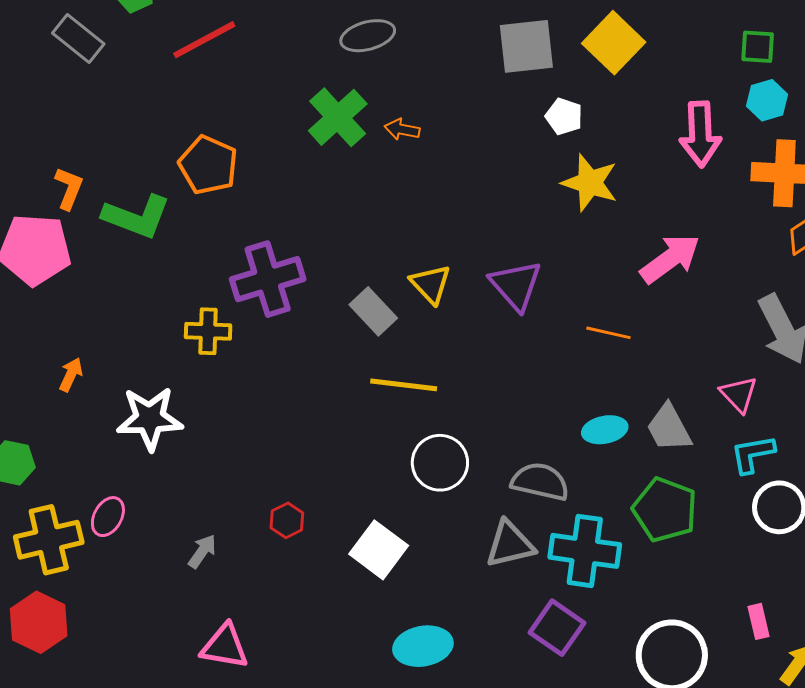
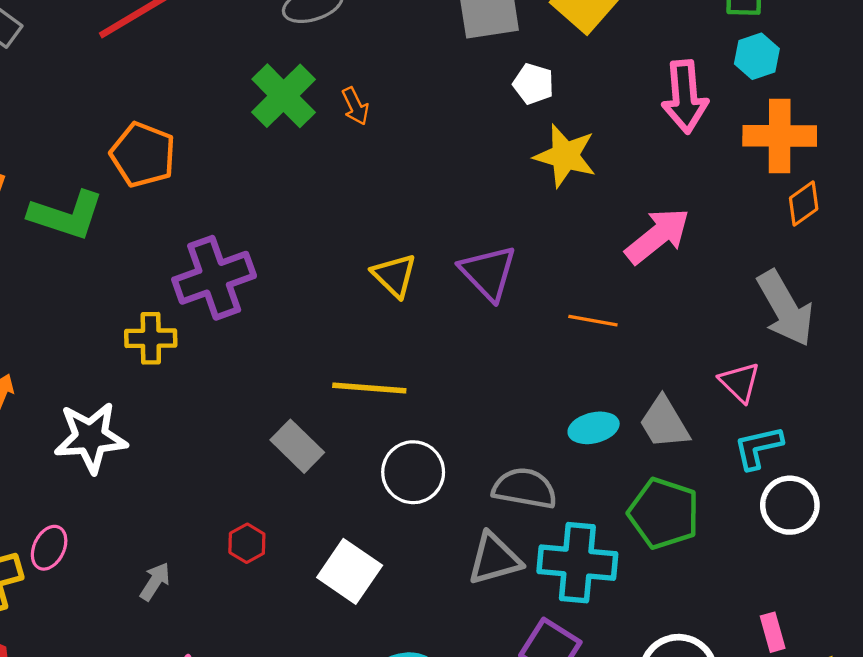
orange arrow: (402, 129) -> (355, 106), turned -124
gray rectangle: (373, 311) -> (297, 446), moved

